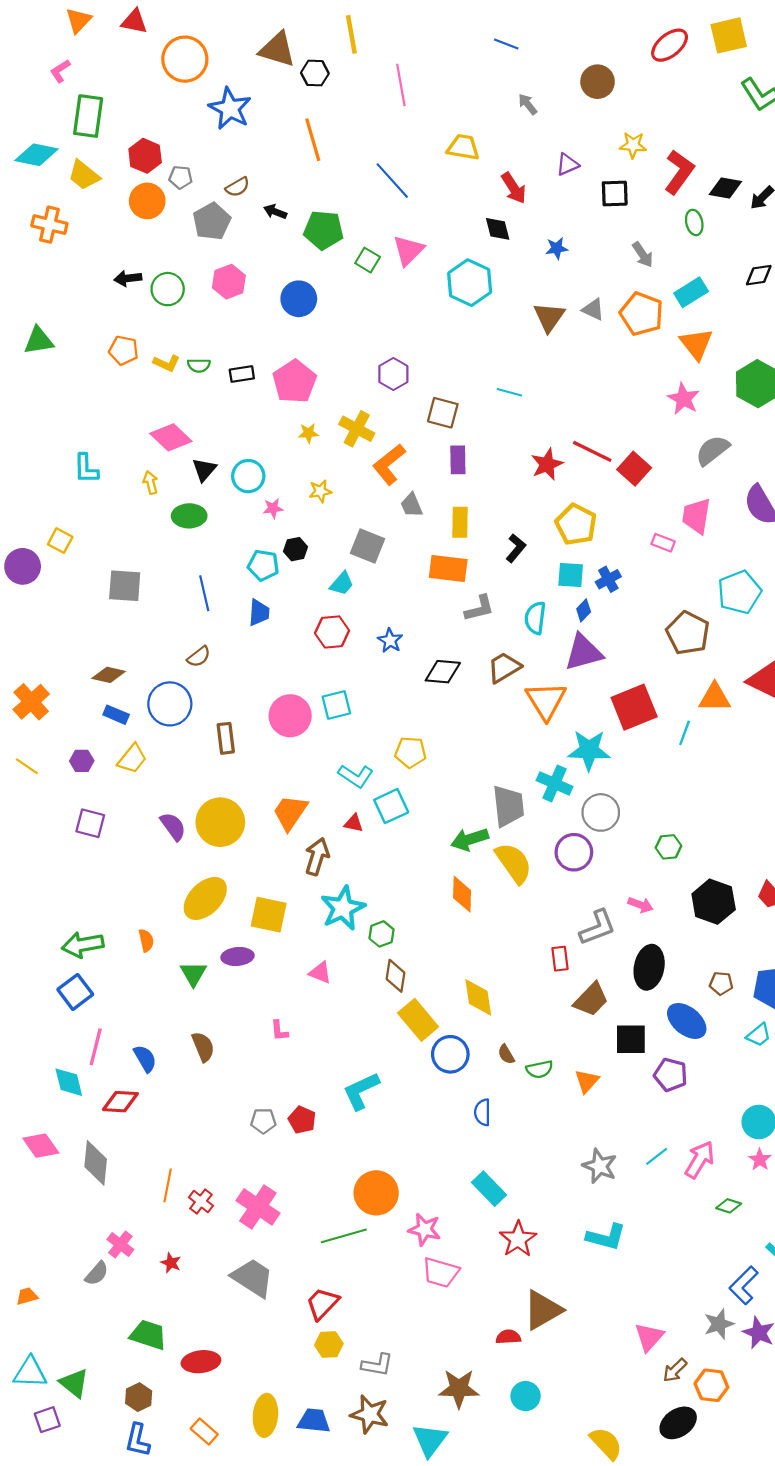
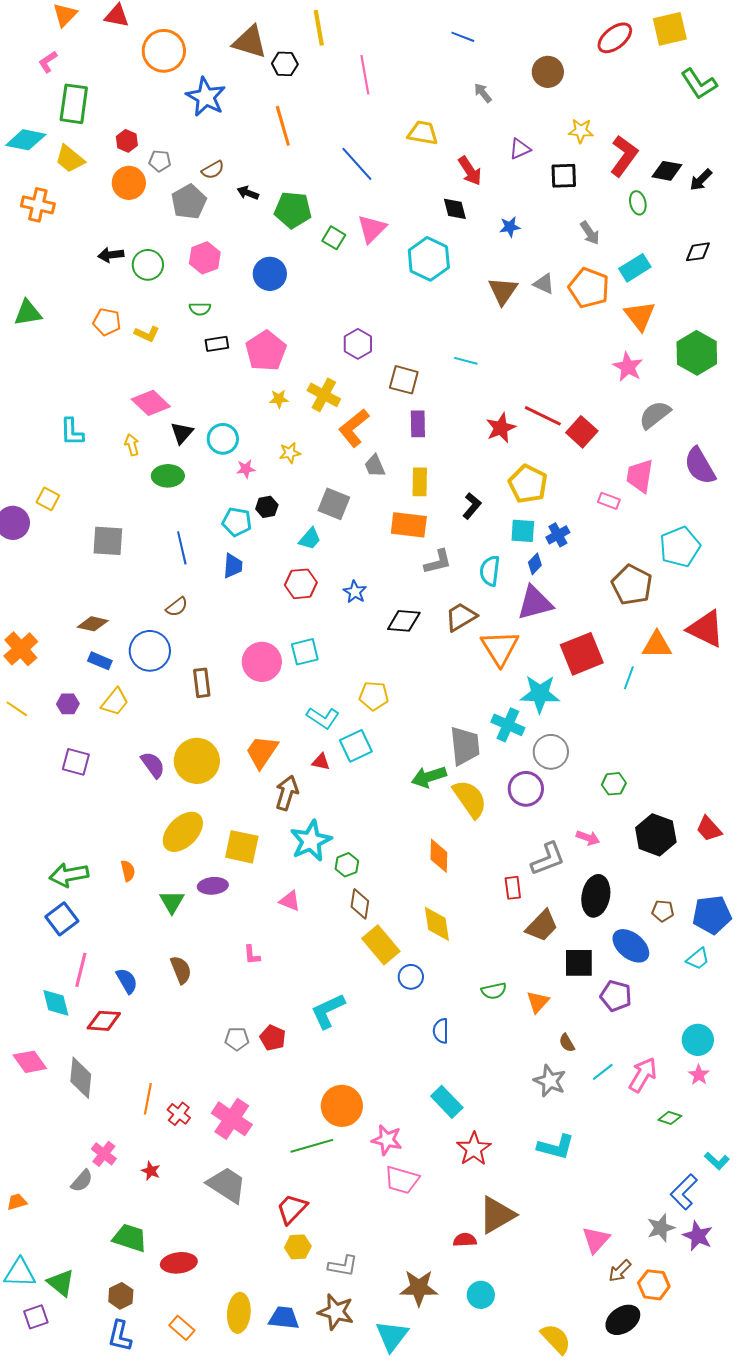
red hexagon: (145, 156) -> (127, 141), size x0.7
green semicircle: (199, 365) -> (200, 309), moved
orange diamond: (462, 894) -> (439, 856), moved
blue circle: (450, 1054) -> (411, 977), size x0.7
brown semicircle: (506, 1054) -> (567, 1043), moved

